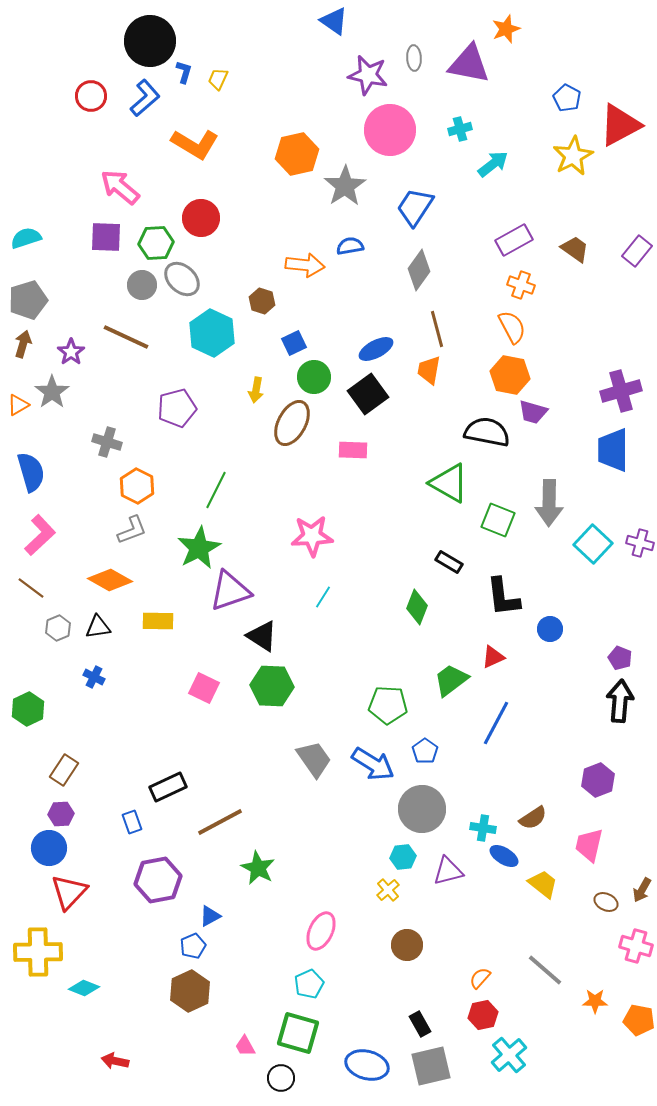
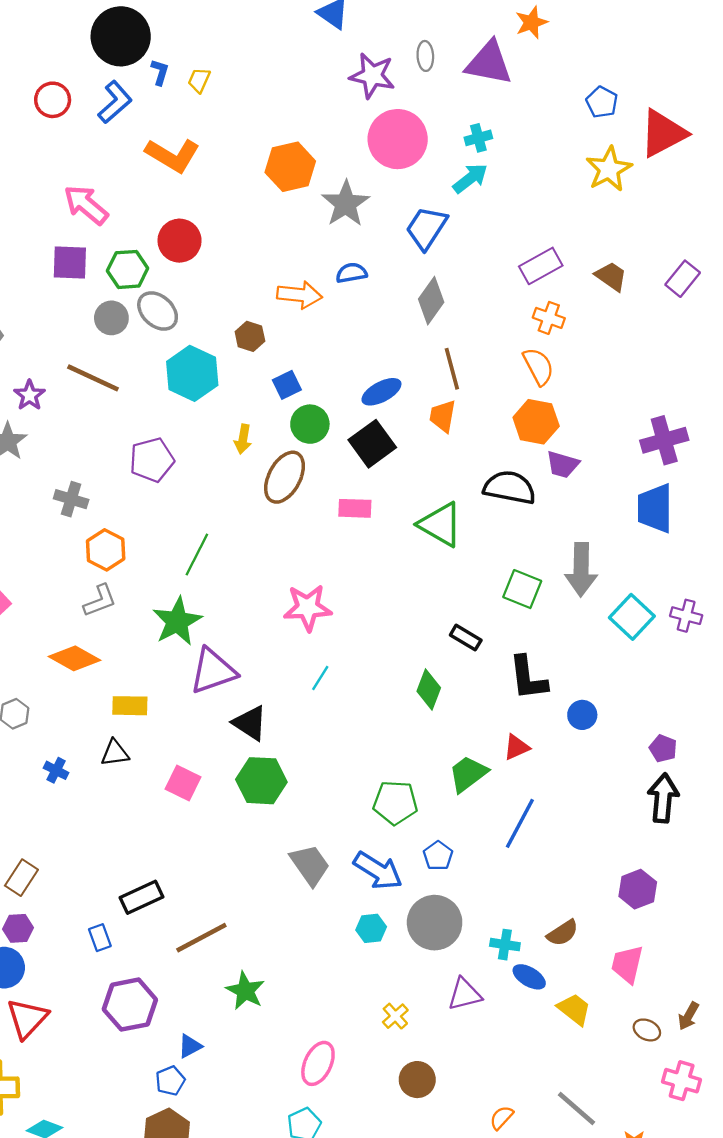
cyan arrow: (493, 164) -> (470, 178), moved
green triangle: (449, 483) -> (440, 524), moved
black triangle: (98, 627) -> (115, 753), moved
cyan hexagon: (403, 857) -> (371, 928), moved

